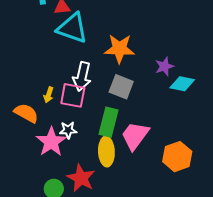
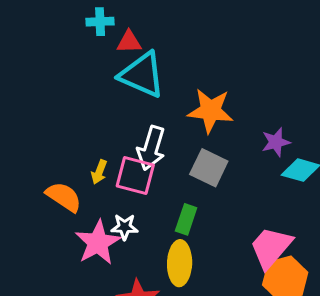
green rectangle: (109, 122) -> (186, 219), size x0.7
pink trapezoid: (135, 136) -> (271, 247), moved

